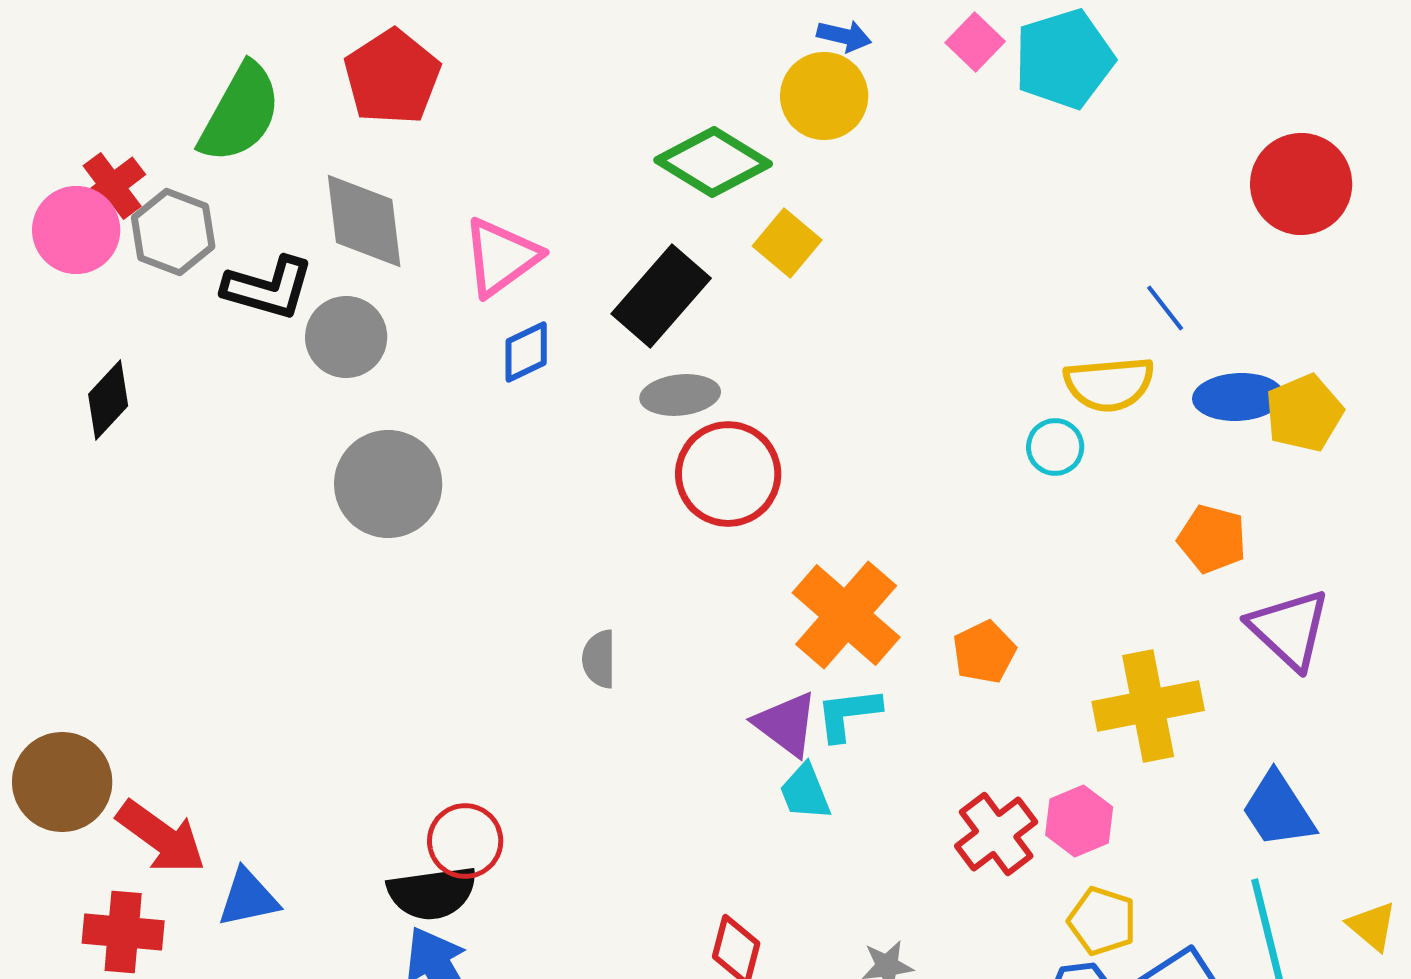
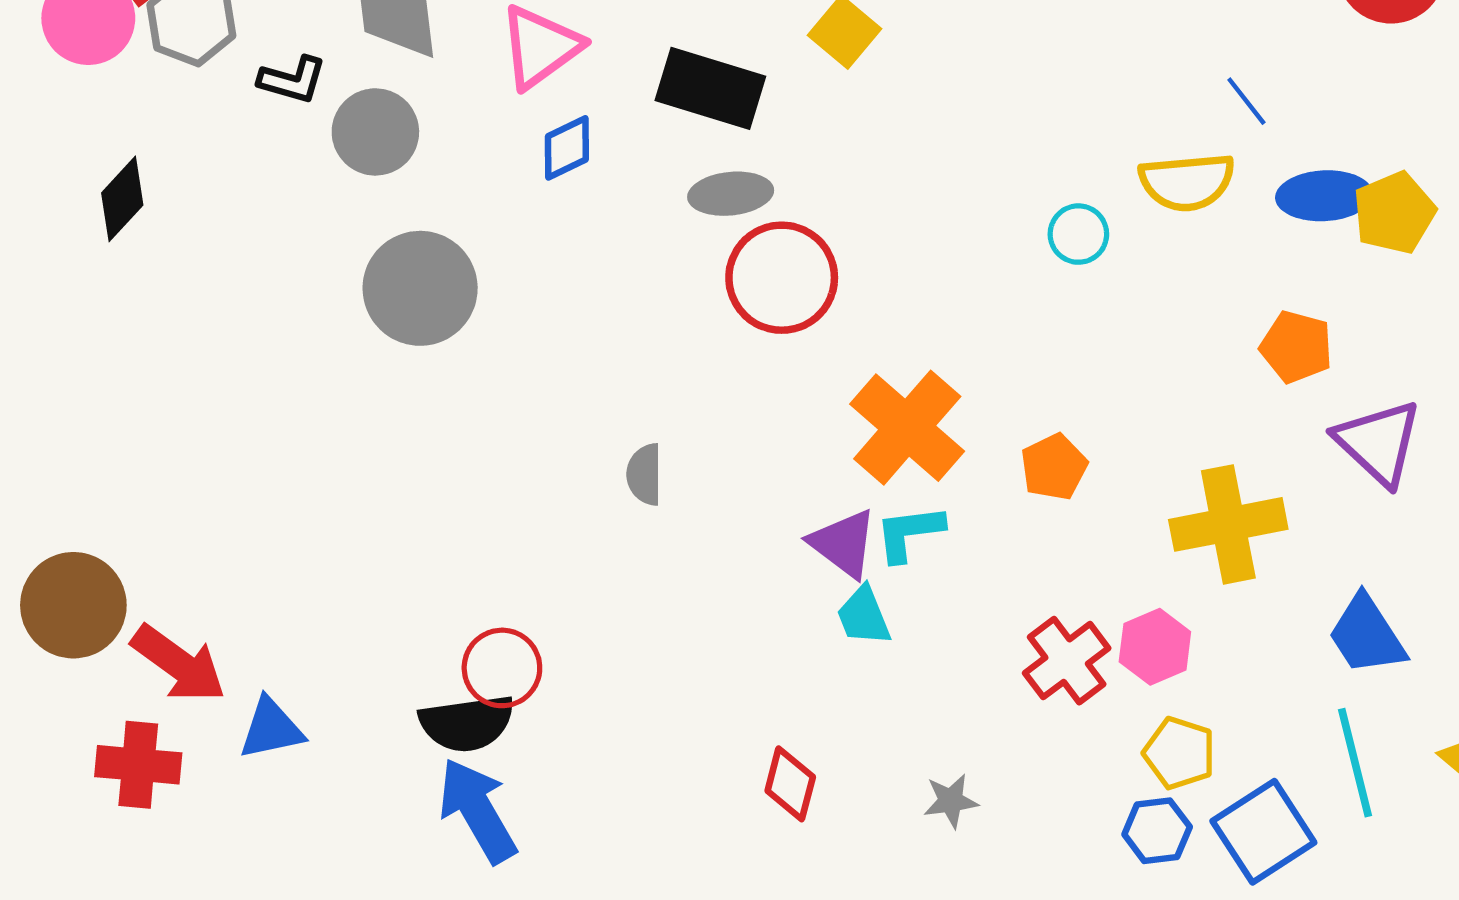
black L-shape: (268, 288) -> (292, 80), size x0.7
black rectangle: (661, 296) -> (710, 88), turned 66
cyan circle: (1055, 447) -> (1078, 234), moved

